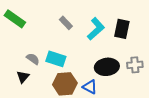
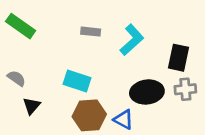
gray rectangle: (66, 23) -> (91, 32), turned -40
black rectangle: (122, 29) -> (179, 58), moved
gray semicircle: (33, 59) -> (16, 78), moved

